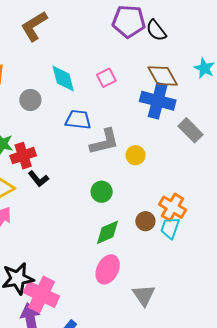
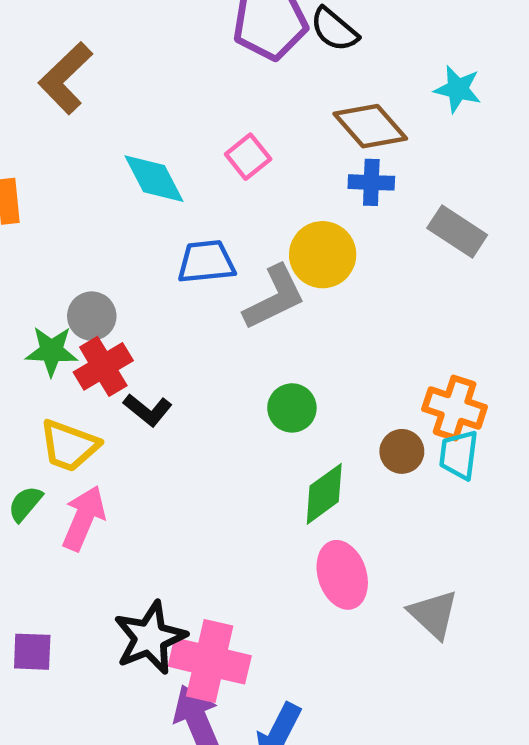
gray circle: (30, 100) -> (92, 316), moved
blue cross: (158, 101) -> (371, 182), size x0.6
yellow circle: (135, 155) -> (323, 255), moved, size x1.5
pink ellipse: (108, 269) -> (342, 575), turned -32

